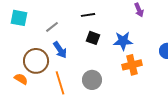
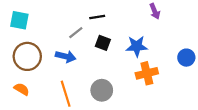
gray line: (52, 27) -> (76, 33), moved
blue arrow: (60, 50) -> (66, 56), turned -42
brown circle: (36, 61) -> (27, 56), moved

